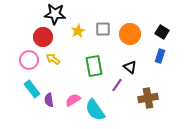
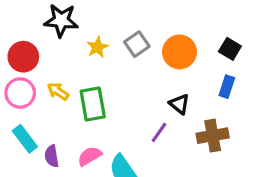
gray square: (103, 29) -> (137, 44), turned -35
red circle: (43, 37) -> (23, 57), moved
green rectangle: (94, 66) -> (93, 104), moved
brown cross: (148, 98) -> (213, 136), moved

